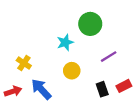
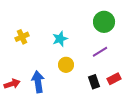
green circle: (90, 24) -> (104, 22), moved
yellow cross: (24, 63) -> (22, 37), moved, turned 32
blue arrow: (41, 89) -> (38, 82), turned 35

